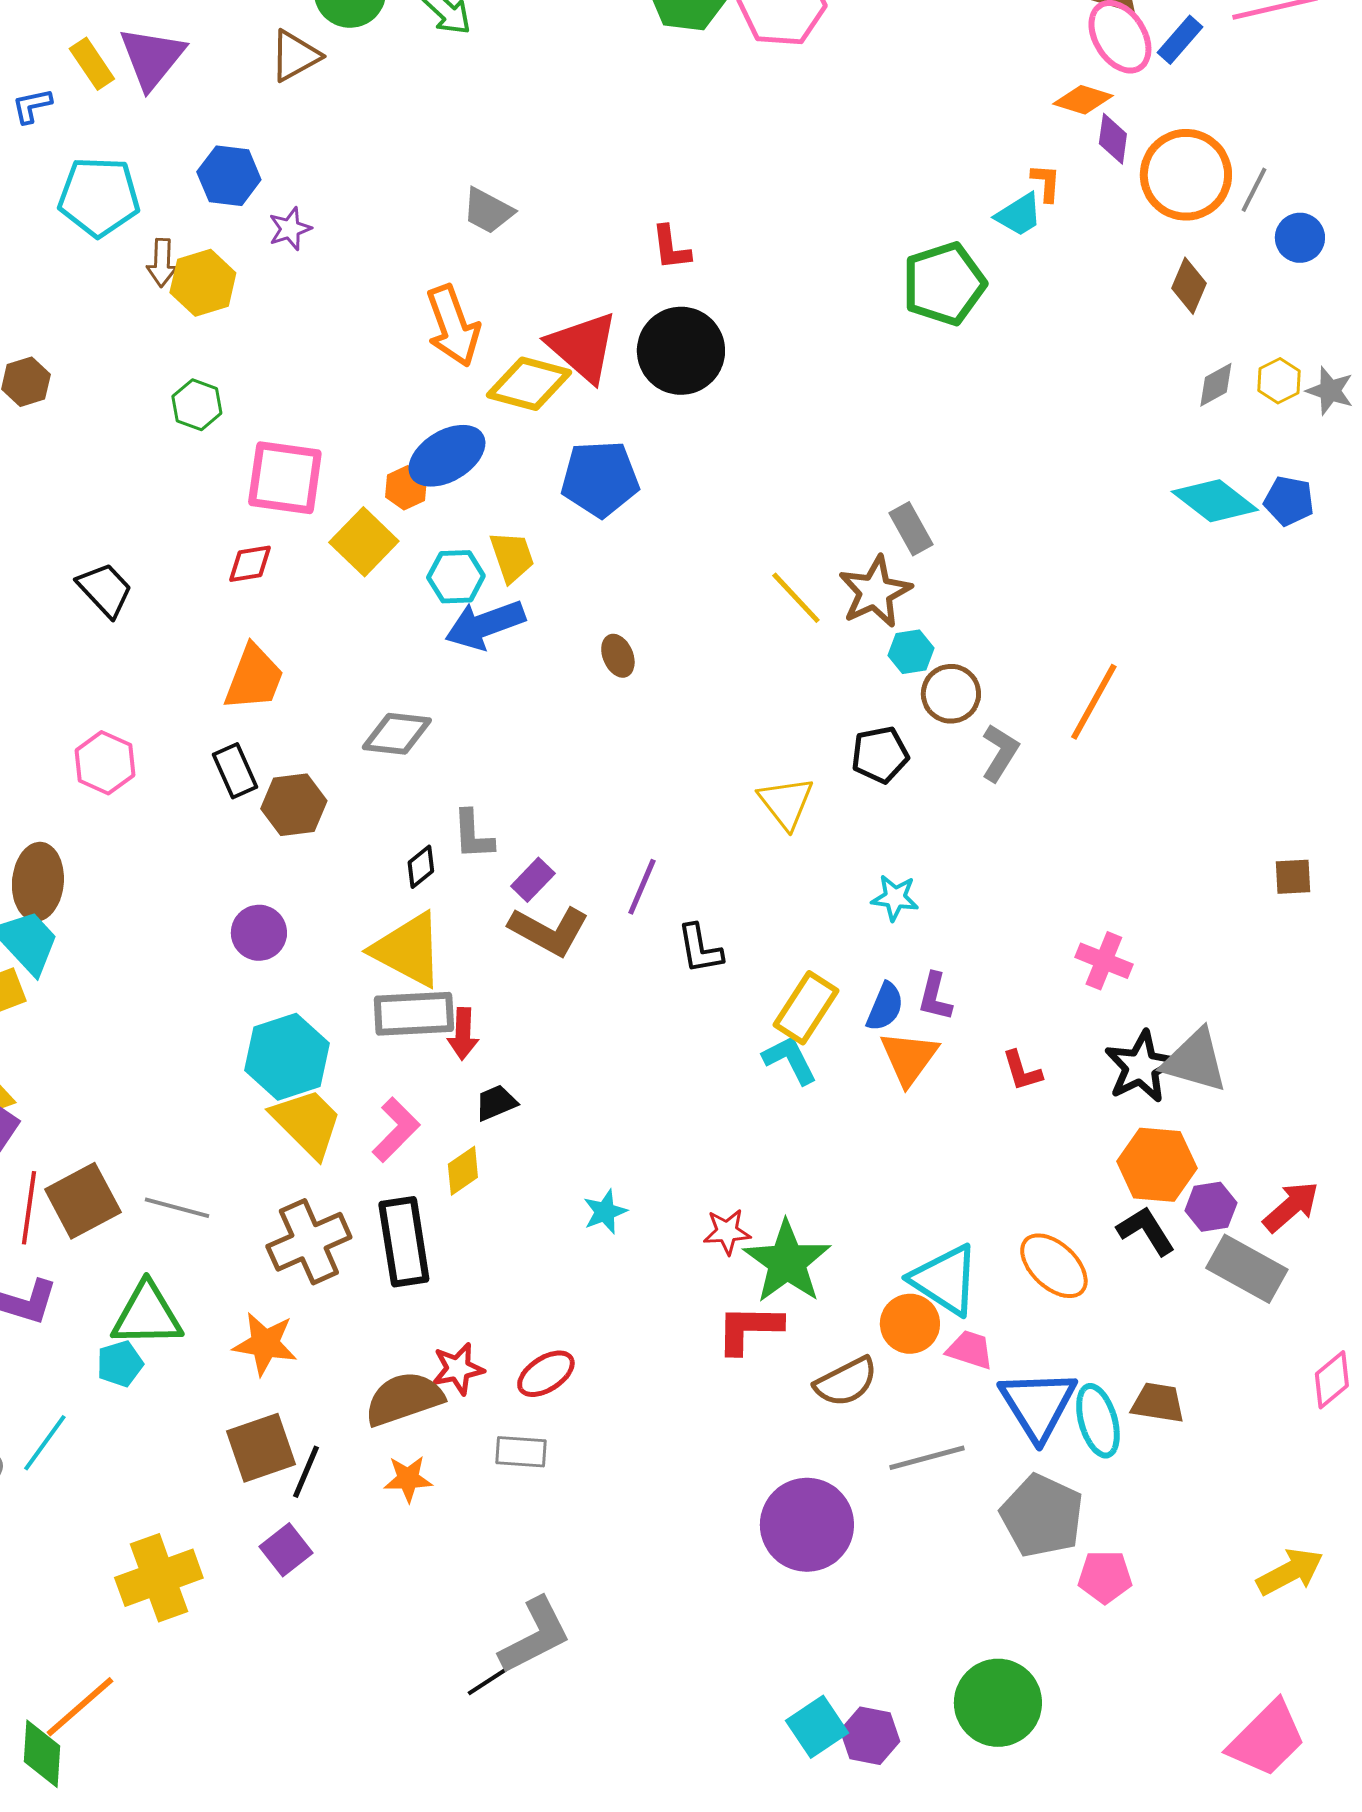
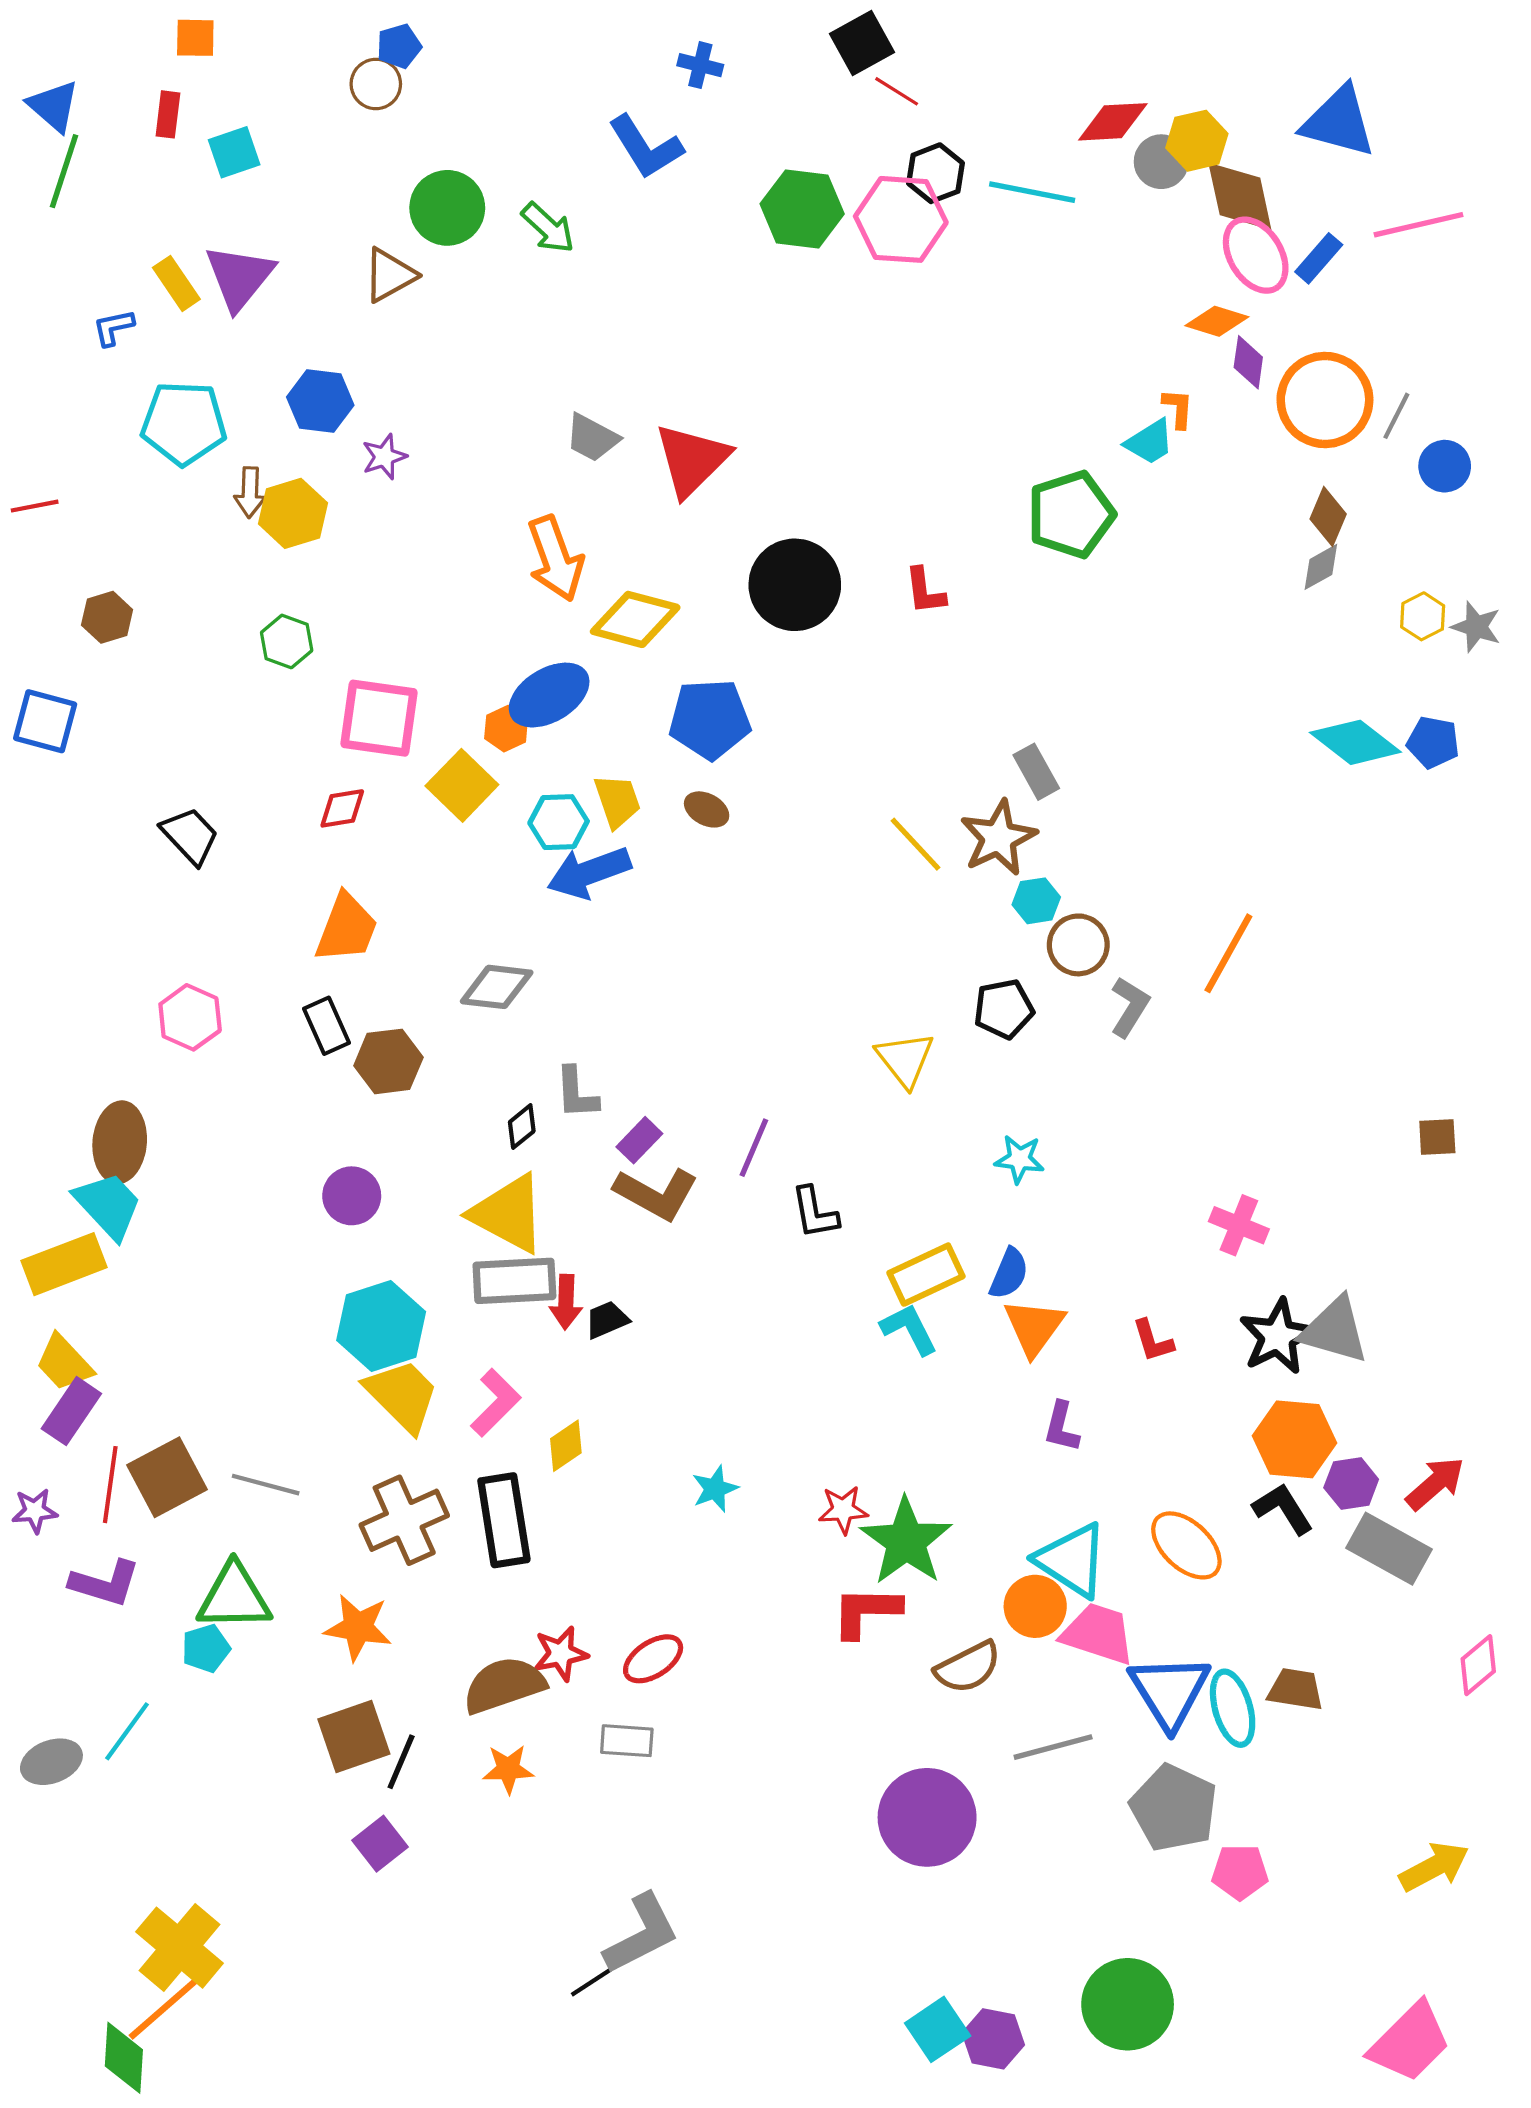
red L-shape: (671, 248) -> (925, 591), moved
red triangle: (583, 347) -> (692, 460), moved, turned 34
gray diamond: (1216, 385) -> (1321, 567), moved
brown ellipse: (618, 656) -> (707, 809), moved, turned -39
purple L-shape: (935, 997) -> (1061, 1427), moved
yellow rectangle: (806, 1008) -> (926, 1275), turned 32
black trapezoid: (496, 1103) -> (607, 1320), moved
pink trapezoid: (970, 1350) -> (1098, 1634), size x1.5
yellow cross: (159, 1578) -> (180, 1948), moved, turned -30

